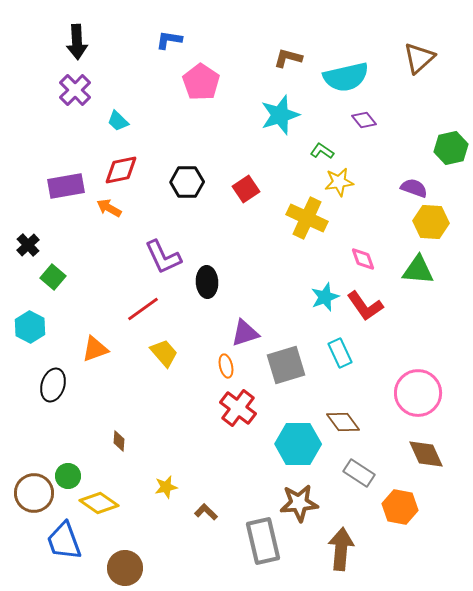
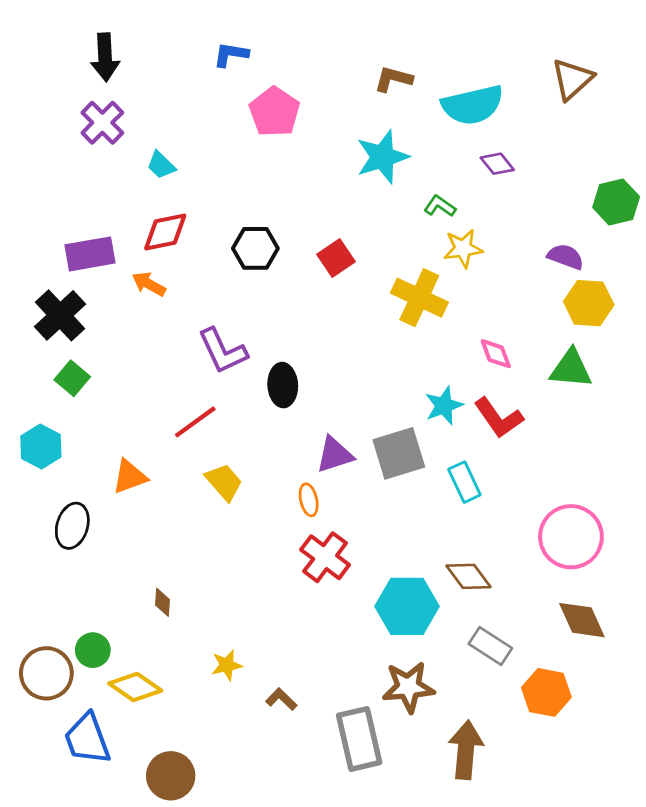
black cross: (28, 245) -> (60, 315), moved, size x1.6
gray square: (286, 365) -> (399, 453), moved

